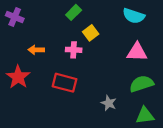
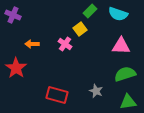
green rectangle: (74, 12) -> (90, 11), moved
pink cross: (74, 50) -> (65, 44), turned 32
red rectangle: (65, 83) -> (57, 95), moved

